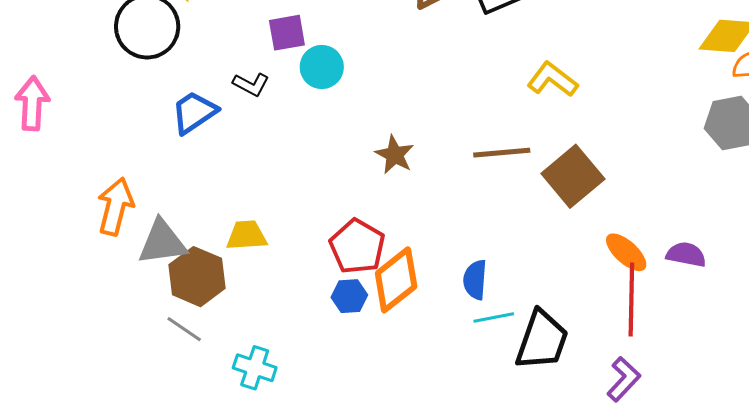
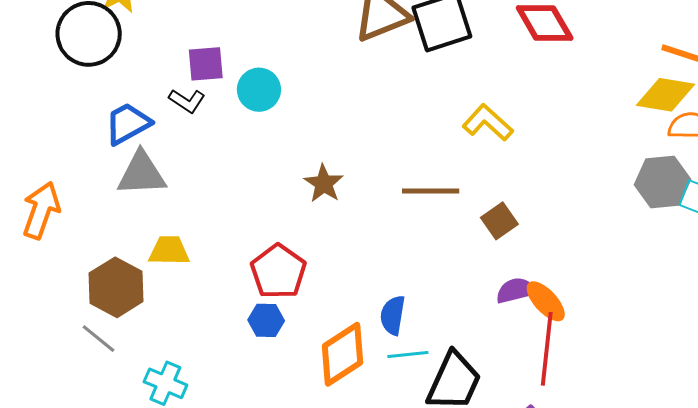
purple square: (287, 33) -> (206, 64), moved
brown square: (573, 176) -> (499, 221), size x0.6
gray triangle: (162, 242) -> (142, 174), moved
purple semicircle: (686, 254) -> (516, 290), moved, turned -30
orange diamond: (396, 280) -> (342, 354), moved

